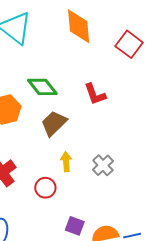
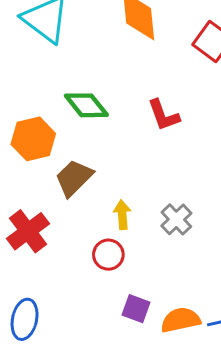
brown trapezoid: (54, 123) -> (74, 178), moved
red circle: (45, 188) -> (108, 255), moved

